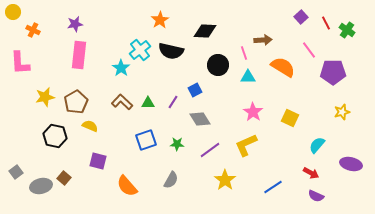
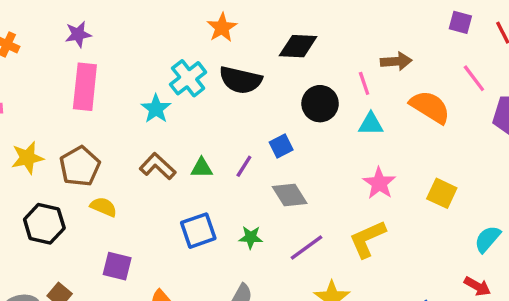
purple square: (301, 17) -> (460, 22), turned -32

